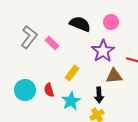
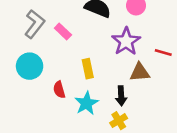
yellow rectangle: (72, 73) -> (88, 69), turned -49
cyan circle: (25, 90) -> (30, 66), moved

